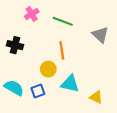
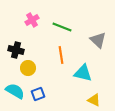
yellow circle: (48, 69) -> (28, 68), moved
cyan triangle: (70, 84) -> (83, 73), moved

